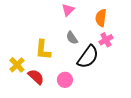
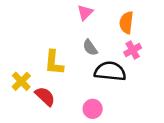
black semicircle: (88, 57) -> (110, 71), turned -120
pink circle: (65, 80) -> (93, 109), moved

